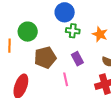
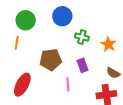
blue circle: (65, 12) -> (62, 16), moved
green circle: (28, 32) -> (26, 20), moved

